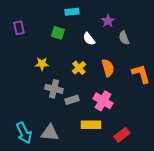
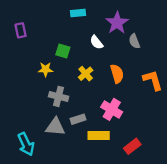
purple star: (108, 21) -> (117, 23), size x1.5
green square: (58, 33) -> (63, 51), moved
gray rectangle: (72, 100) -> (78, 119), moved
gray triangle: (50, 133) -> (55, 127), moved

